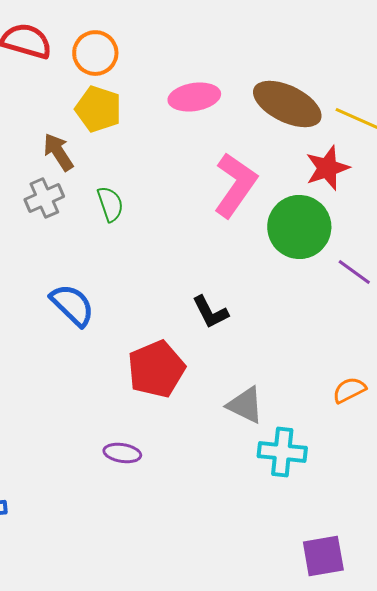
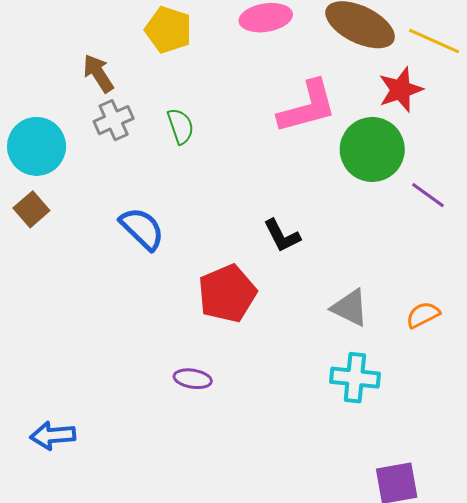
brown arrow: (58, 152) -> (98, 73), moved
pink L-shape: (235, 185) -> (307, 107), turned 40
gray triangle: (245, 405) -> (350, 308), moved

